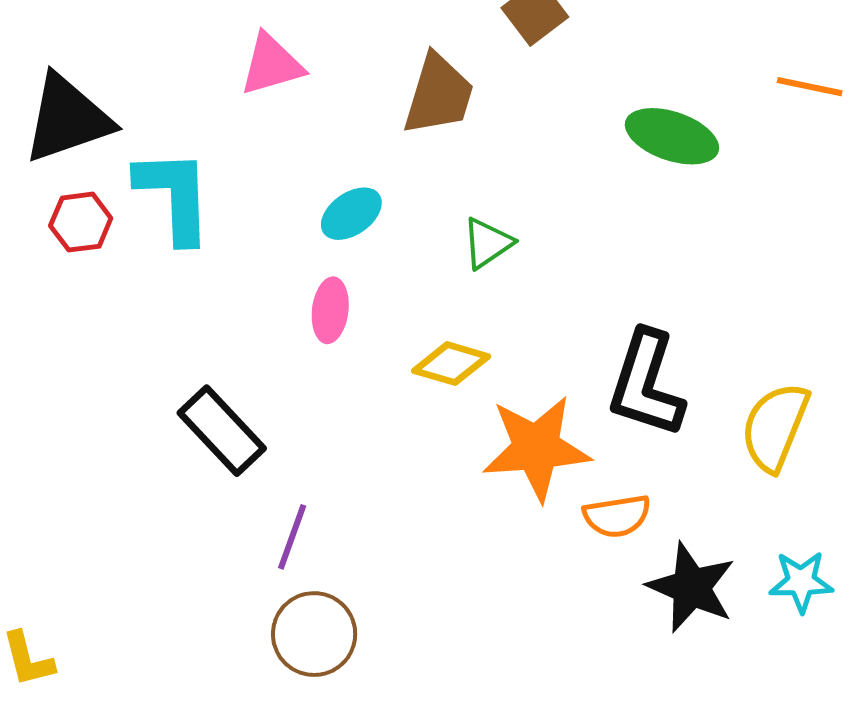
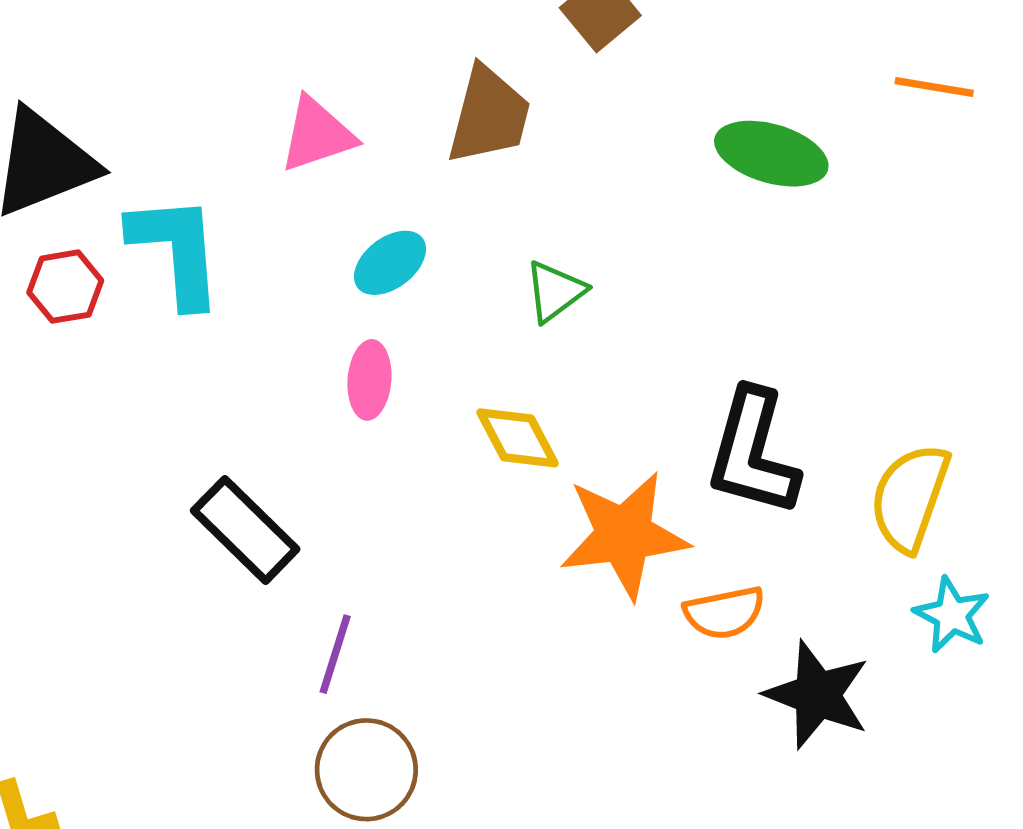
pink triangle: (272, 64) -> (317, 135), moved
yellow diamond: (451, 364) -> (517, 438), turned 48
cyan star: (801, 582) -> (952, 615), moved, turned 30

